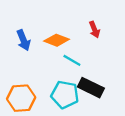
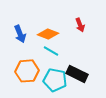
cyan line: (72, 60) -> (51, 51), moved
orange hexagon: (21, 98) -> (27, 71), moved

